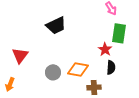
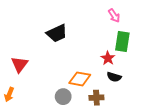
black semicircle: (111, 67) -> (114, 77), turned 104
gray circle: (53, 72) -> (63, 97), moved

